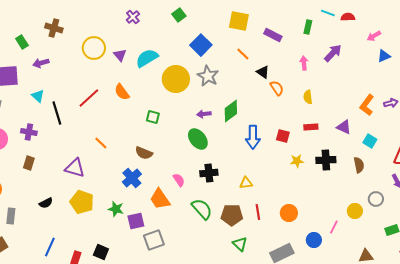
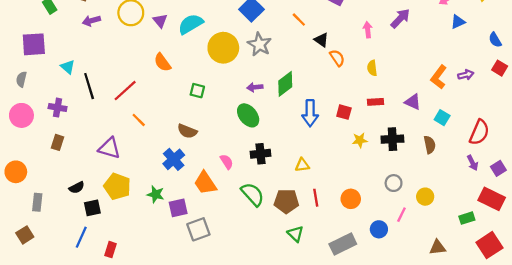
purple arrow: (41, 63) -> (91, 21), moved
red line: (89, 98) -> (125, 91), moved
gray circle: (376, 199) -> (394, 183), moved
black square: (101, 252) -> (92, 208), moved, turned -35

